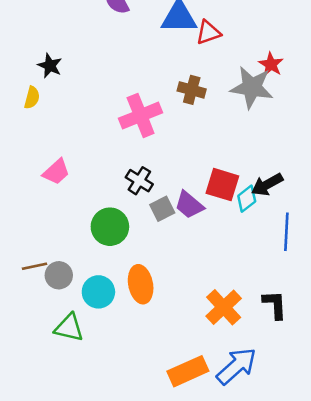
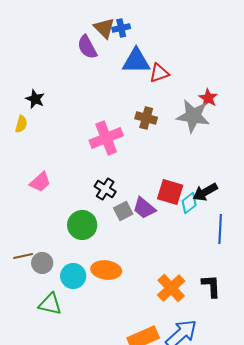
orange ellipse: (141, 284) -> (106, 270), turned -72

